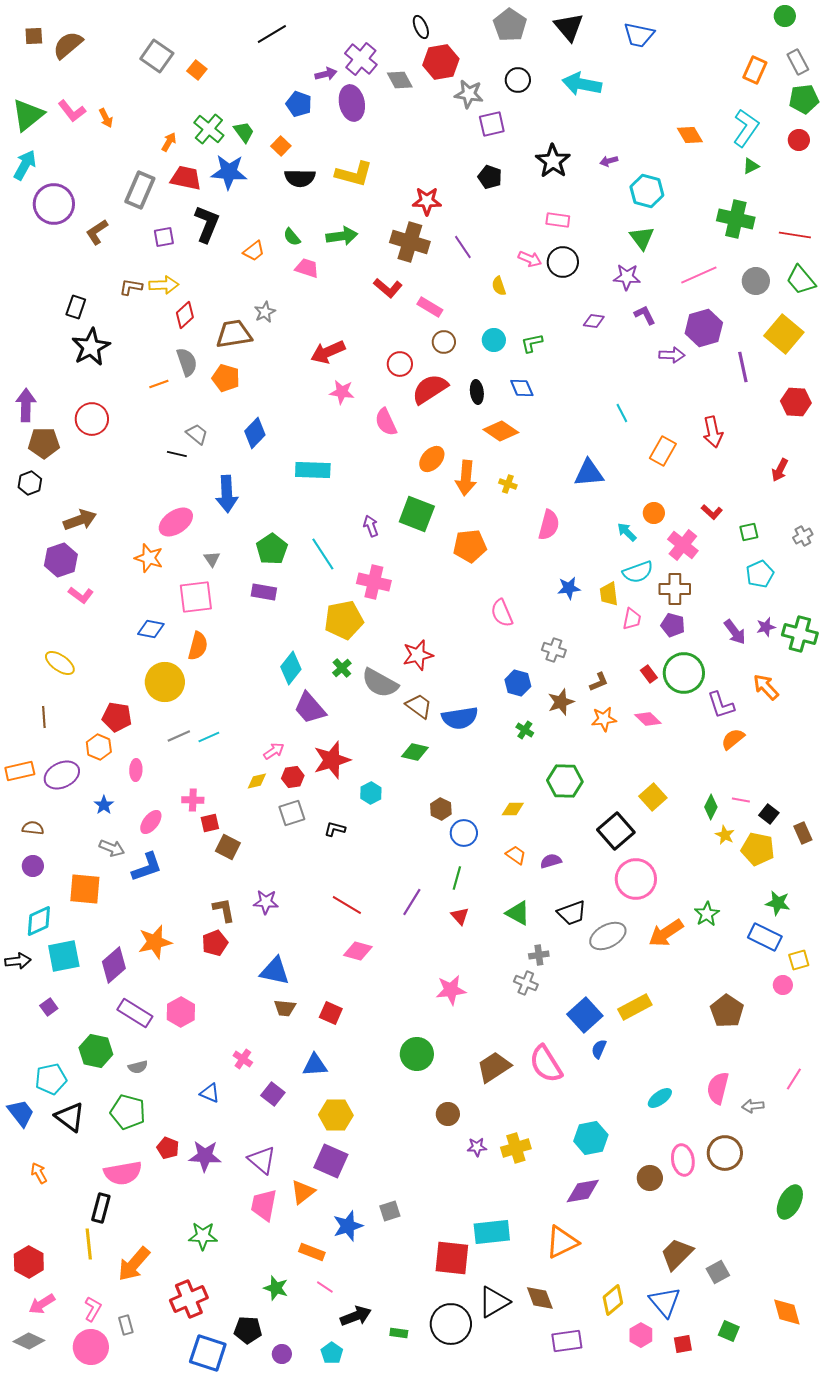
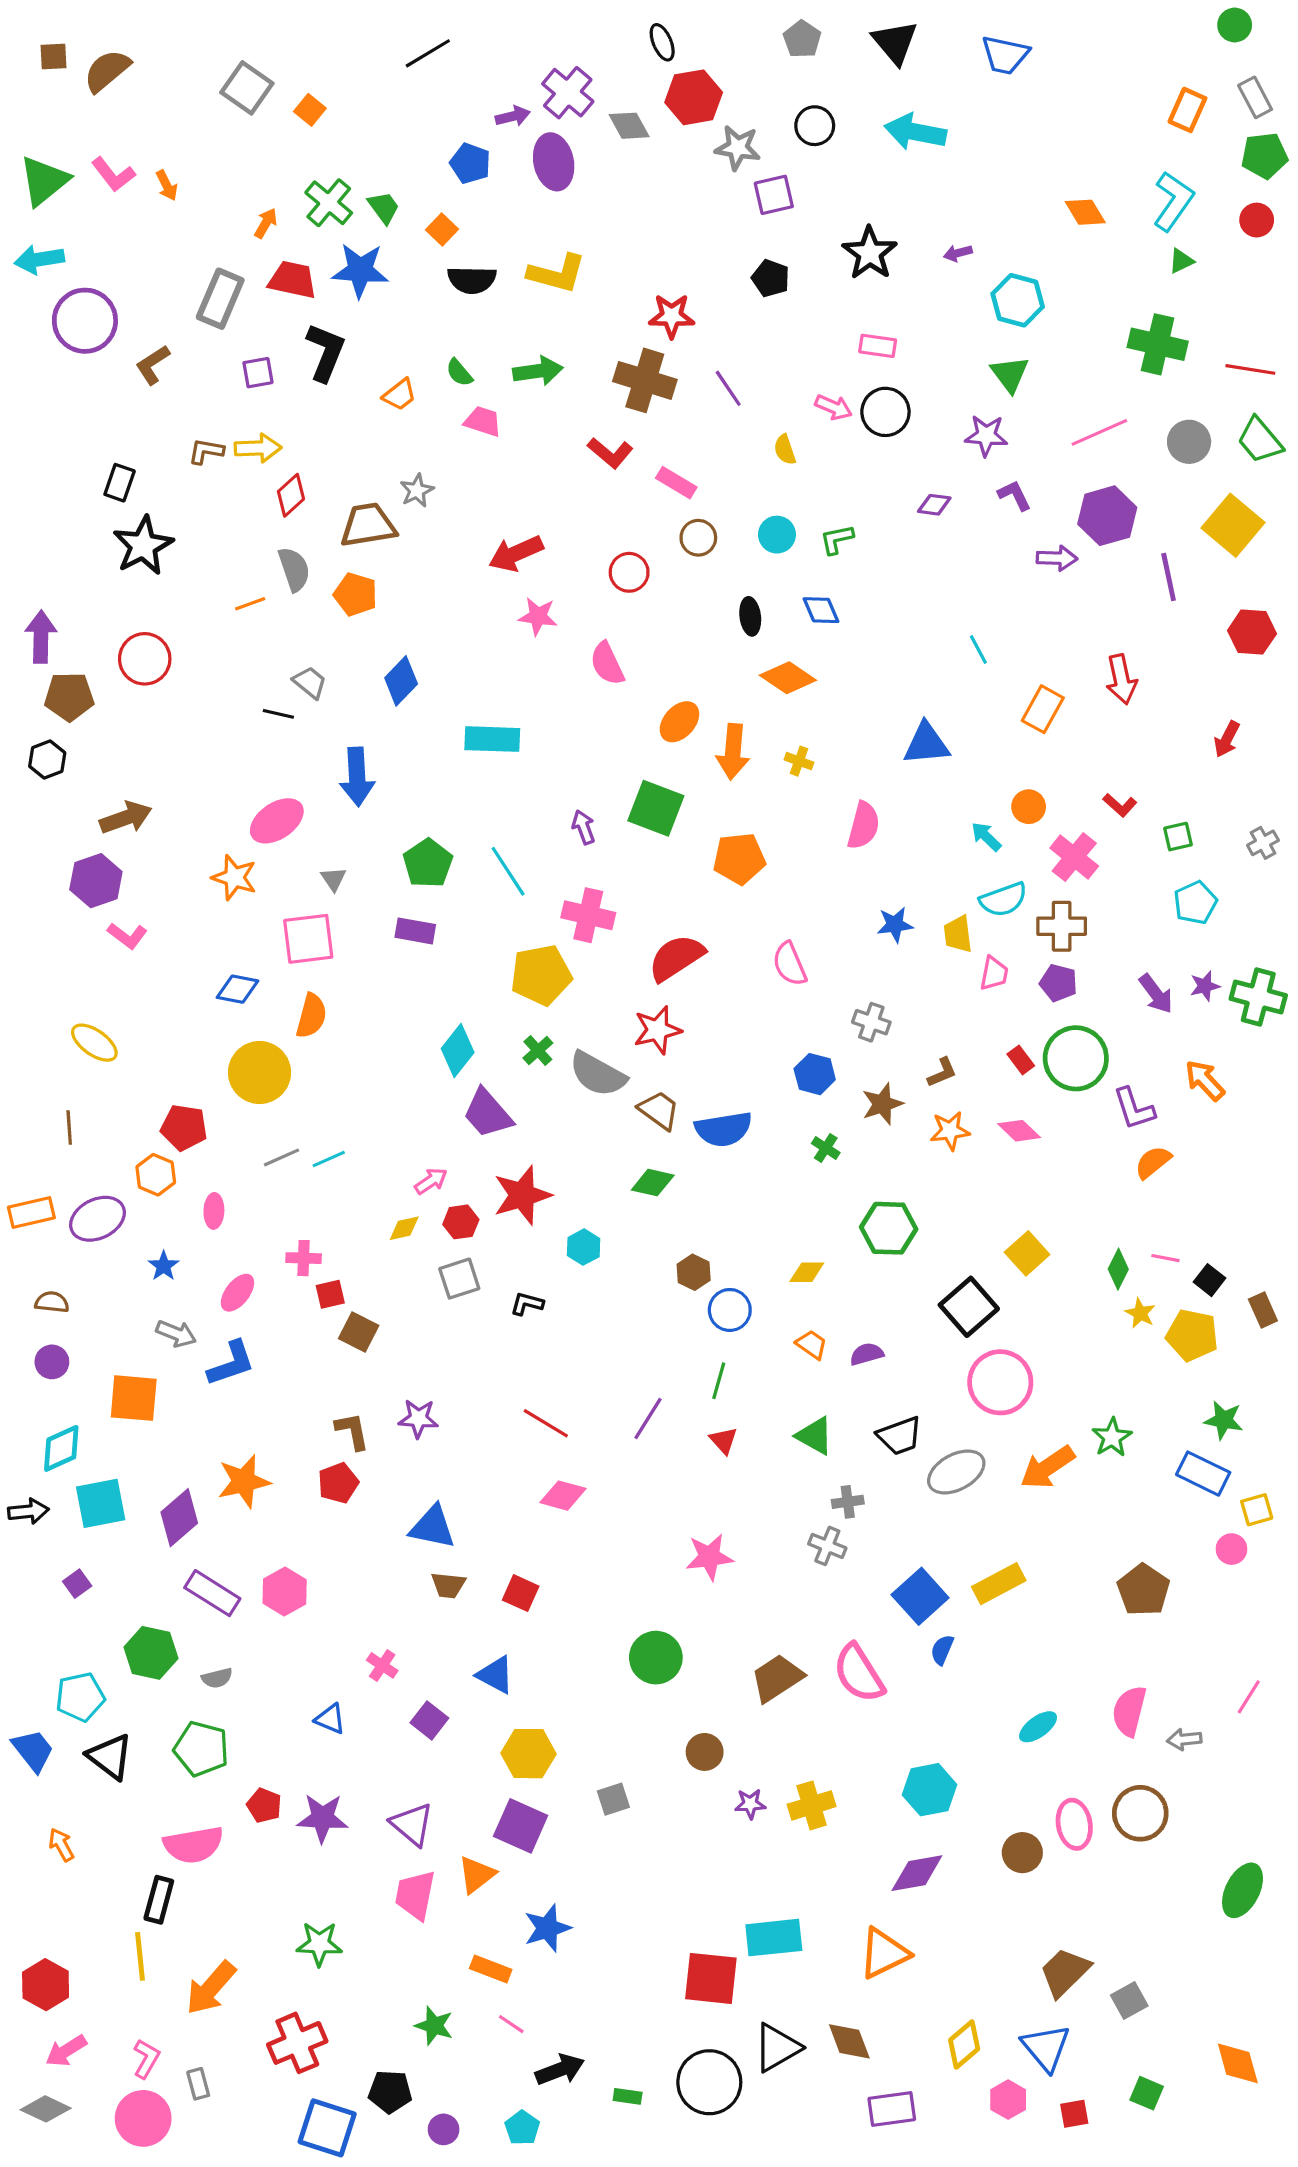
gray pentagon: (510, 25) -> (802, 39), size x0.7
cyan arrow: (25, 165) -> (39, 259), turned -128
red semicircle: (430, 389) -> (676, 958), moved
blue triangle: (315, 1065) -> (495, 1675), turned 32
gray square: (390, 1211) -> (613, 1799), moved

